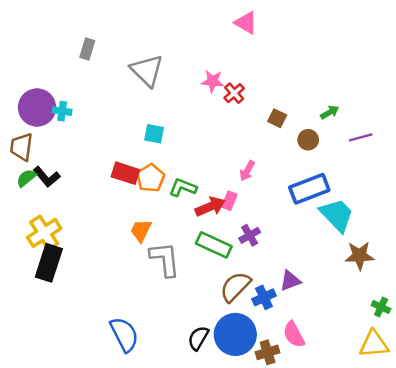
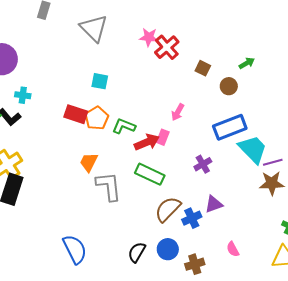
red cross: (234, 93) -> (167, 47), size x1.4
cyan cross: (62, 111) -> (23, 95), moved
purple line: (361, 137) -> (273, 162), moved
purple cross: (250, 235) -> (203, 164), moved
blue circle: (235, 334) -> (168, 249), size x0.6
pink semicircle: (294, 334) -> (233, 249), moved, size x0.7

